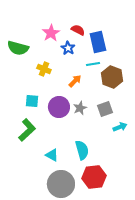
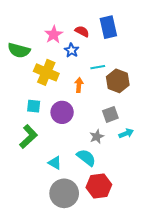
blue rectangle: (98, 42) -> (108, 27), moved
yellow cross: (44, 69) -> (46, 72), size x1.6
orange arrow: (75, 81) -> (79, 85), turned -40
gray star: (80, 108) -> (97, 137), moved
cyan semicircle: (82, 150) -> (86, 158), turned -36

